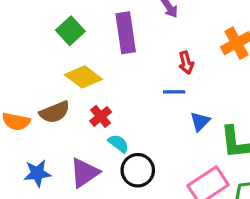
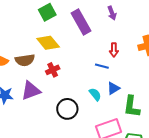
purple rectangle: (126, 33) -> (81, 22), turned -35
cyan semicircle: (118, 143) -> (95, 94), moved
purple triangle: (84, 173) -> (31, 91), moved

